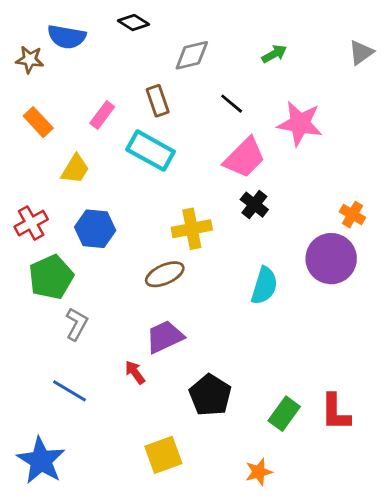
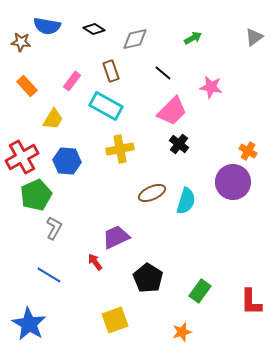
black diamond: (133, 23) -> (94, 29), moved
pink star: (300, 124) -> (211, 87), size x0.7
red cross: (31, 223) -> (22, 157), size x1.4
yellow cross: (192, 229) -> (120, 149), moved
brown ellipse: (165, 274) -> (152, 193), moved
red L-shape: (335, 412) -> (251, 302), moved

